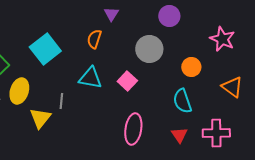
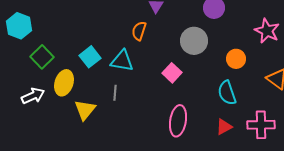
cyan square: (45, 49) -> (90, 57), moved, size x0.7
cyan triangle: (90, 78) -> (122, 61), moved
gray line: (61, 101) -> (115, 93), moved
red triangle: (179, 135) -> (224, 127), turned 36

